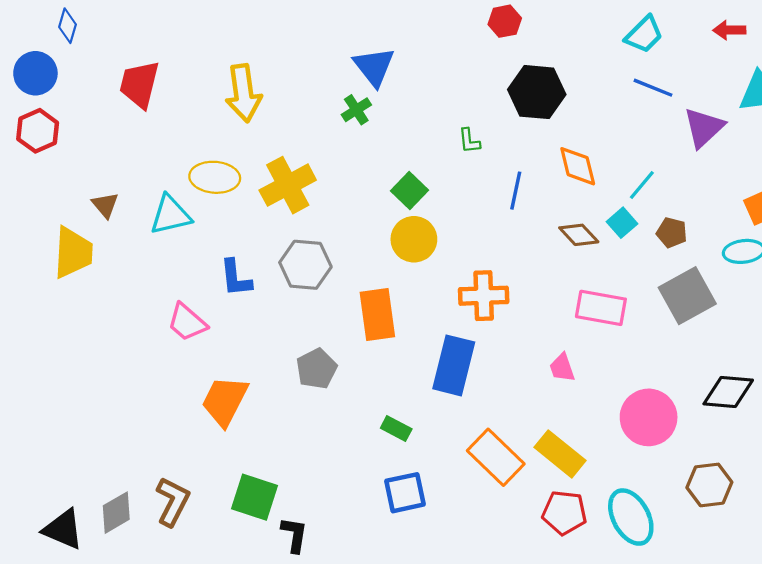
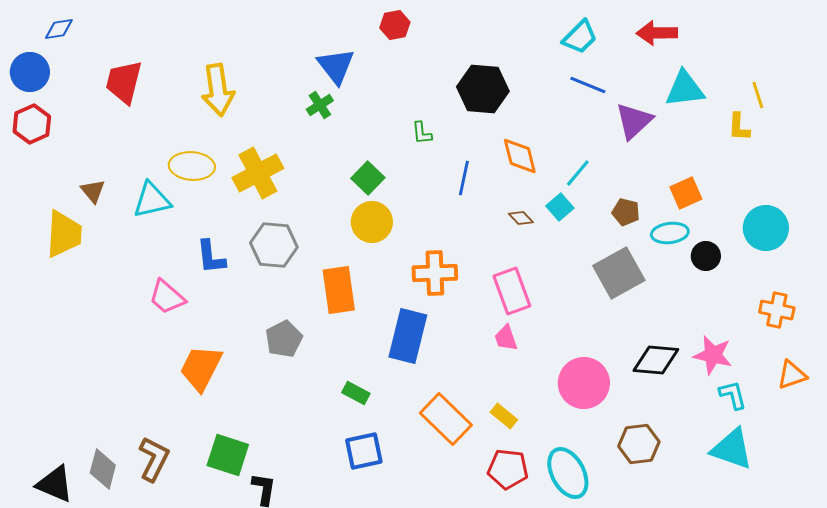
red hexagon: (505, 21) -> (395, 25), moved
blue diamond: (68, 26) -> (59, 29), turned 64
red arrow: (729, 30) -> (657, 33), size x1.4
brown pentagon: (672, 233) -> (626, 212), moved
brown diamond: (579, 235) -> (521, 218), size x0.7
pink rectangle: (601, 308) -> (512, 291), moved, turned 60
yellow rectangle: (560, 454) -> (504, 416), size x0.6
gray diamond: (116, 513) -> (103, 469), turned -45

